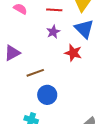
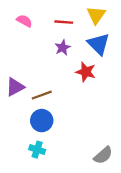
purple triangle: (12, 53) -> (15, 87), moved
blue circle: (47, 95) -> (42, 121), moved

